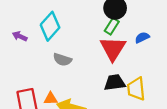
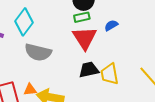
green rectangle: (112, 26) -> (82, 17), turned 49
gray semicircle: (62, 60) -> (38, 52), size x1.5

